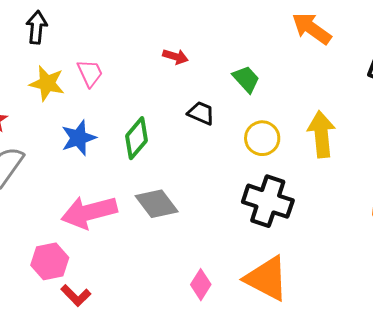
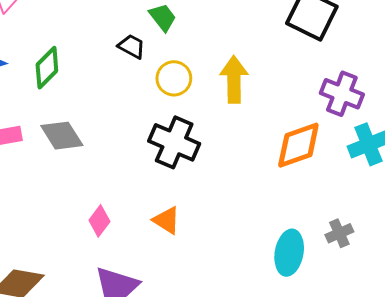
black trapezoid: (201, 113) -> (132, 46), moved
orange triangle: (267, 278) -> (166, 220), size x0.6

